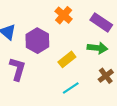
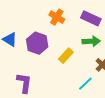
purple L-shape: (18, 69) -> (24, 83), moved
cyan line: (71, 88) -> (85, 84), moved

